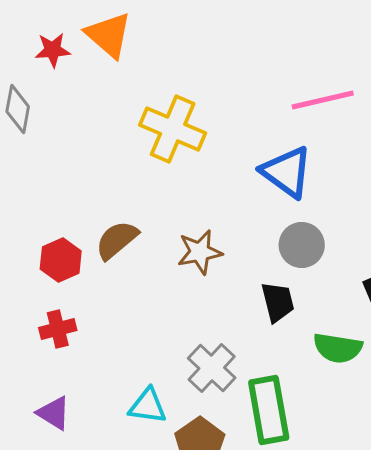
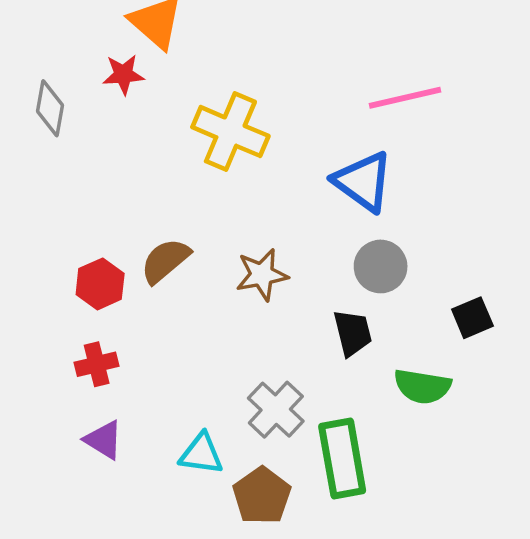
red star: (53, 50) -> (123, 74), moved
purple triangle: (54, 413) -> (104, 440), moved

